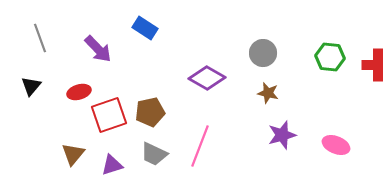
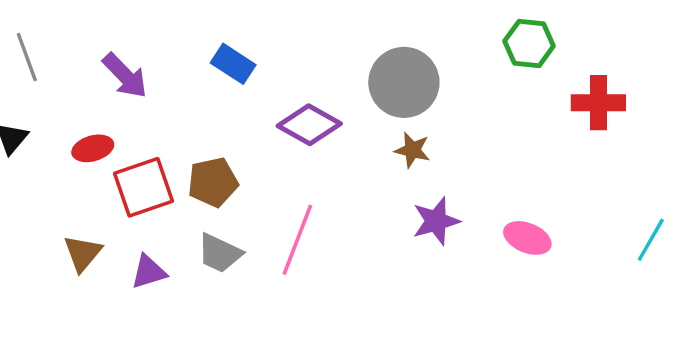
blue rectangle: (145, 28) -> (233, 64), moved
gray circle: (263, 53) -> (404, 82), size x1.5
green hexagon: (330, 57) -> (529, 44), moved

